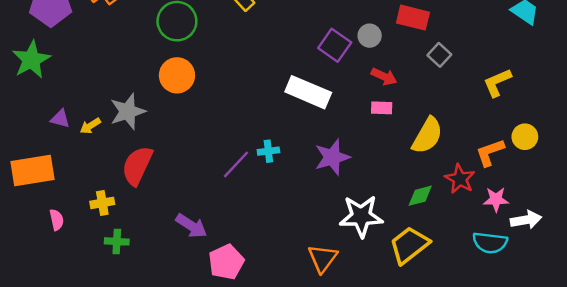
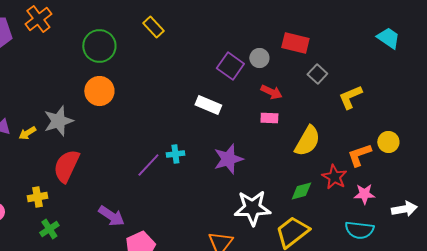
yellow L-shape: (497, 83) -> (350, 97), moved
white rectangle: (308, 92) -> (208, 105), size x0.7
white arrow: (526, 220) -> (404, 209), moved
green cross: (117, 241) -> (49, 229), turned -36

